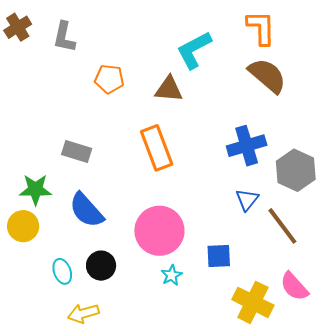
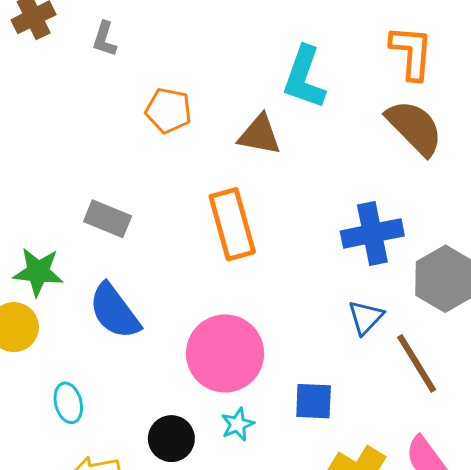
gray L-shape: (64, 37) -> (104, 39), size x0.7
cyan L-shape: (194, 50) -> (304, 77), turned -48
black circle: (101, 266) -> (171, 439), moved

